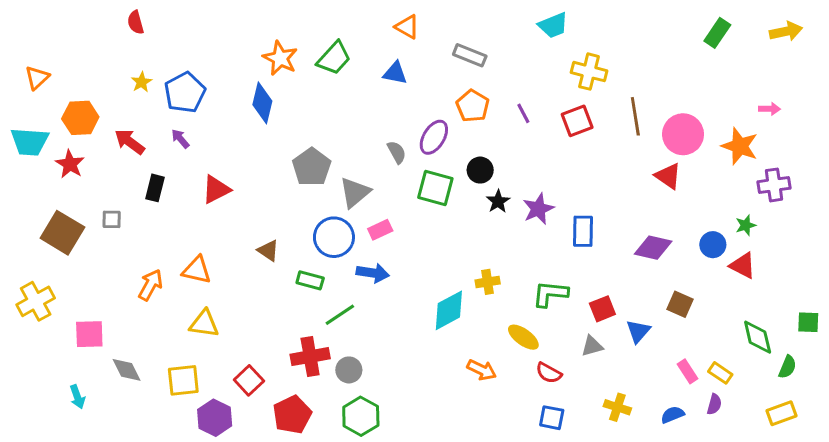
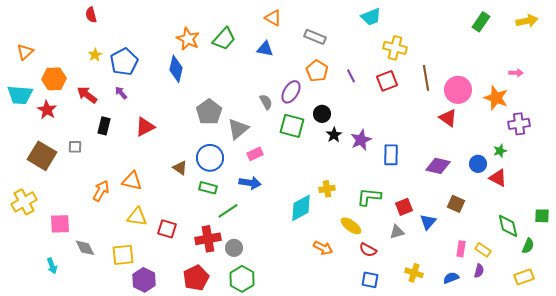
blue circle: (334, 237) -> (210, 158), moved
pink rectangle: (687, 371) -> (461, 249), turned 42
red square: (249, 380) -> (167, 229), moved, turned -30

